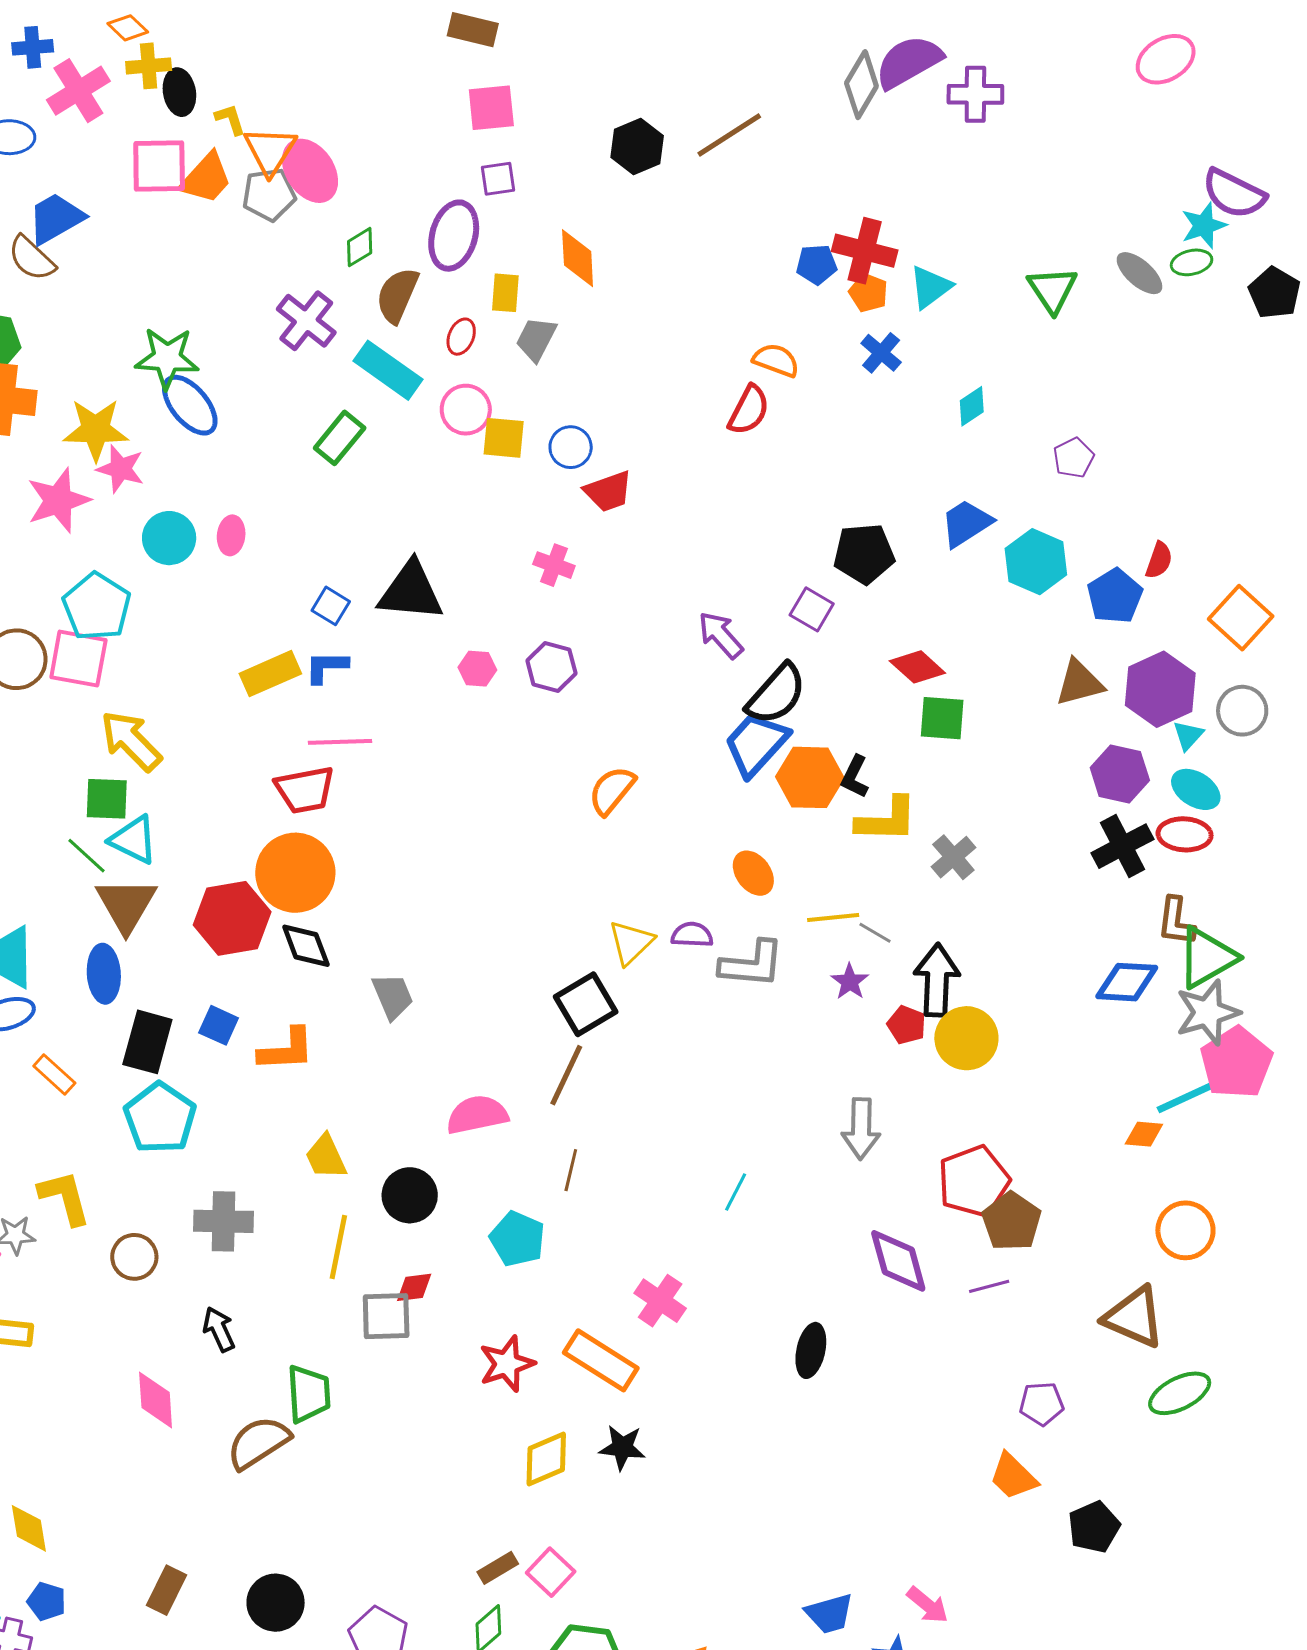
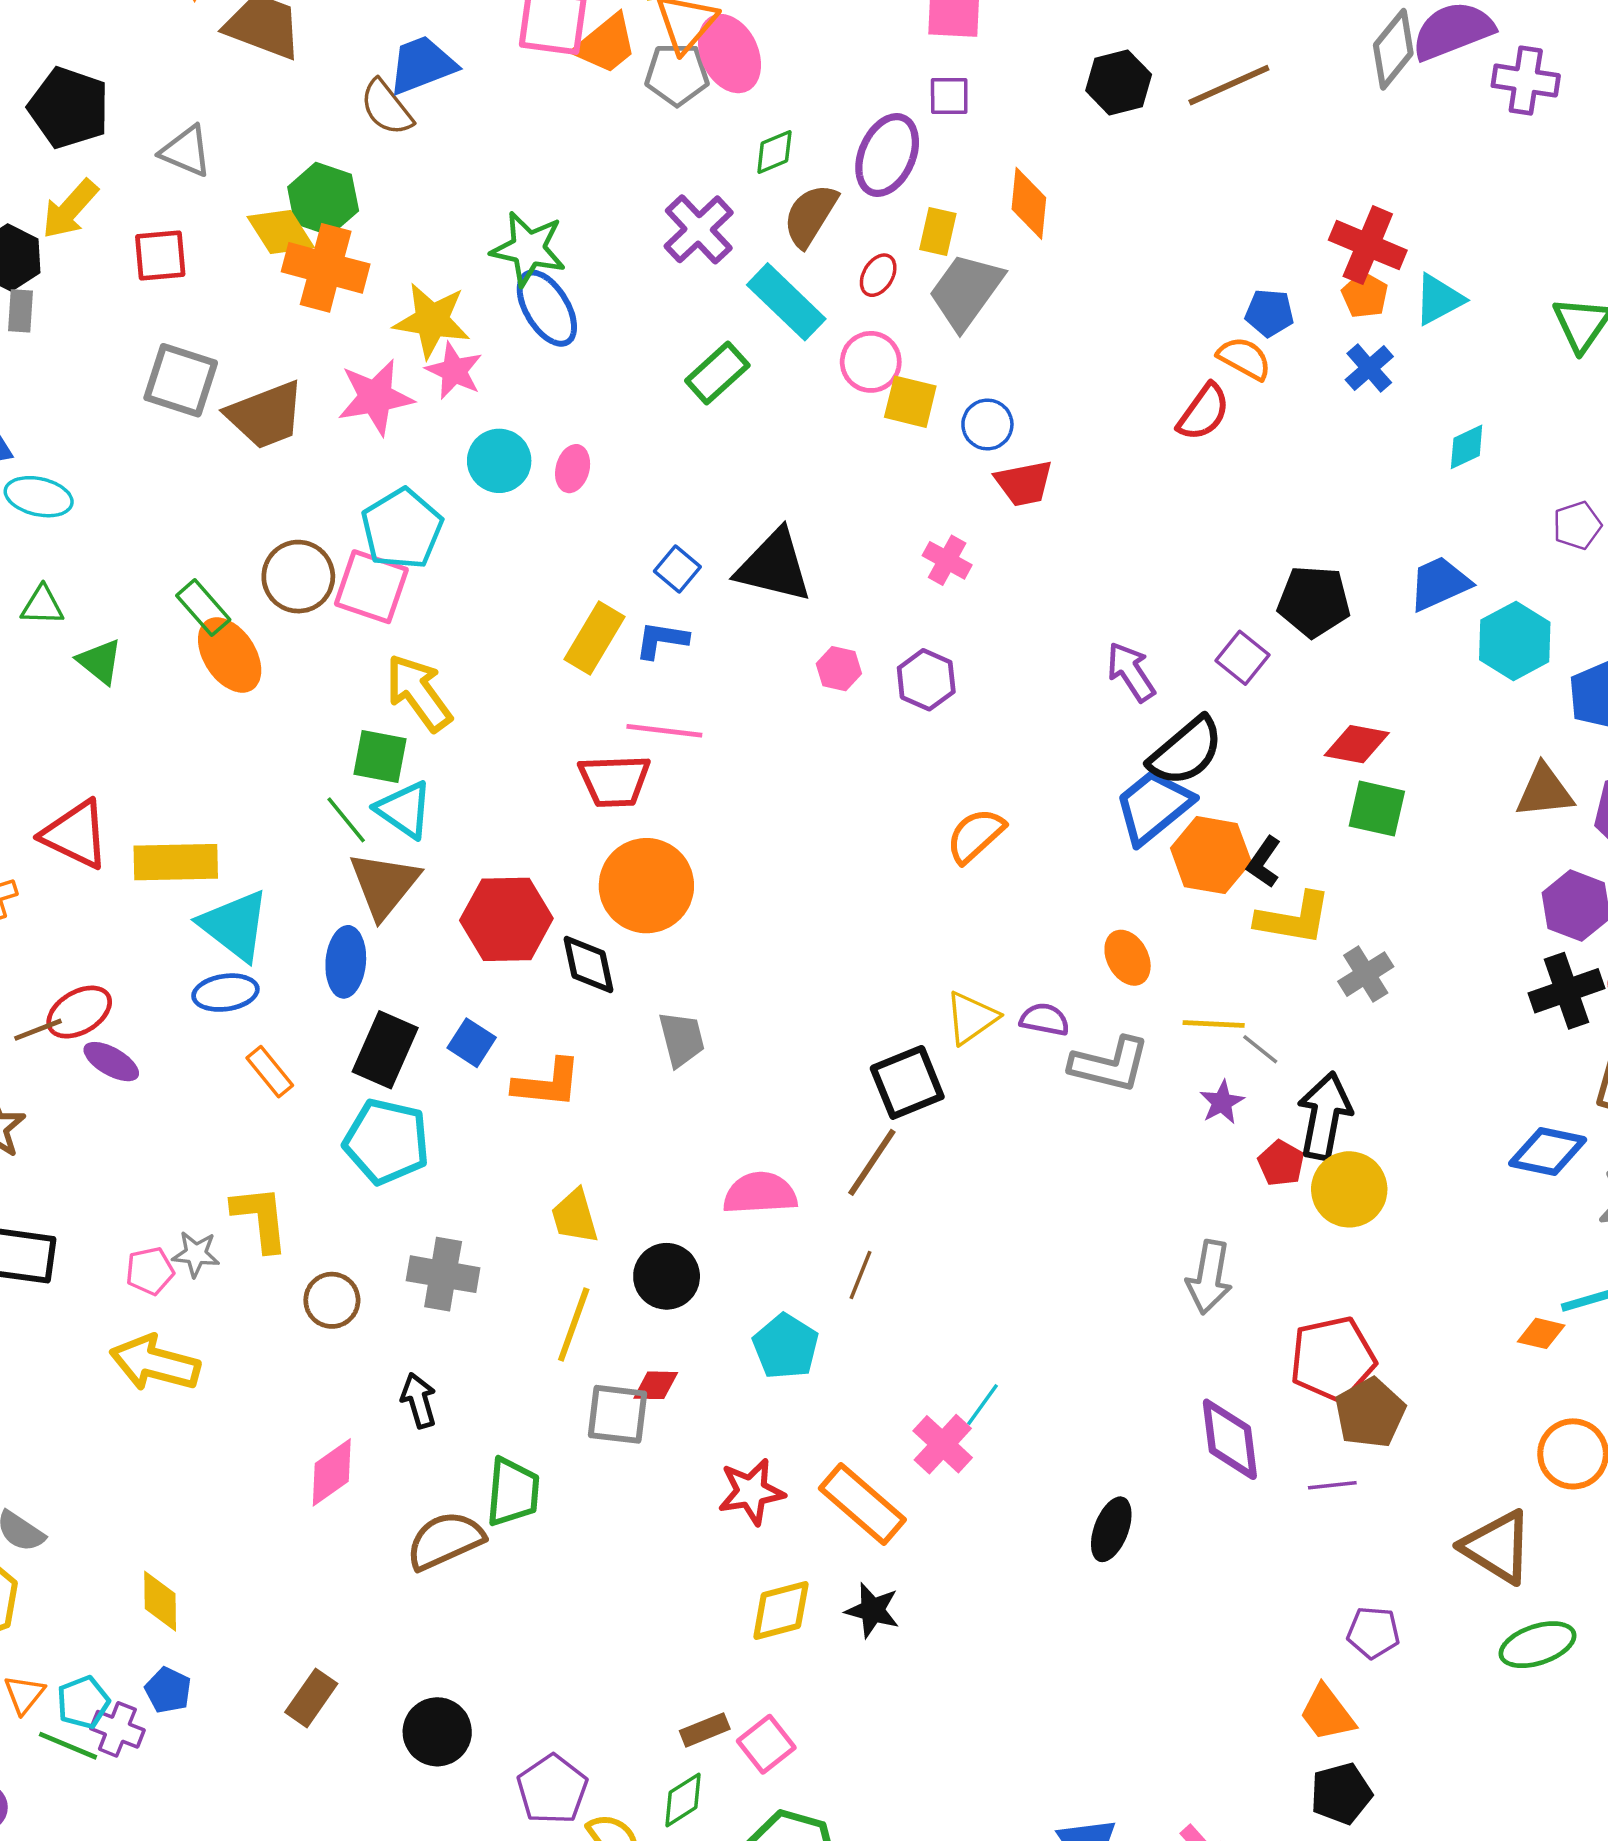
blue pentagon: (817, 264) -> (1269, 313), moved
gray trapezoid: (536, 339) -> (966, 291), size x1.5
red diamond: (917, 667) -> (1357, 744), turned -40
yellow rectangle: (270, 674) -> (594, 638), turned -44
orange circle: (295, 873) -> (646, 886), moved
cyan pentagon: (160, 1118) -> (387, 1141), turned -30
cyan line: (736, 1192) -> (983, 1405), moved
pink diamond: (156, 1400) -> (332, 1472), turned 50
black pentagon: (1094, 1527) -> (1341, 1794), moved

